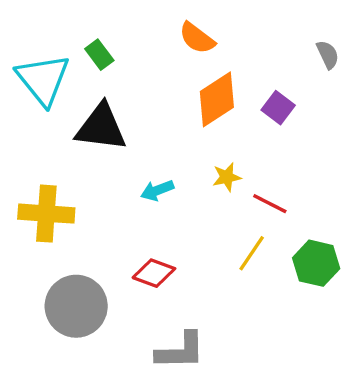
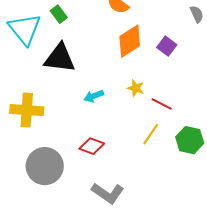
yellow star: (227, 177) -> (136, 88), turned 30
gray L-shape: (180, 351) -> (108, 193), turned 36

